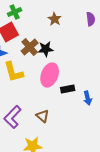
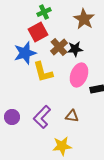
brown star: (55, 19) -> (84, 19), size x1.5
brown triangle: (43, 116) -> (72, 116), turned -32

